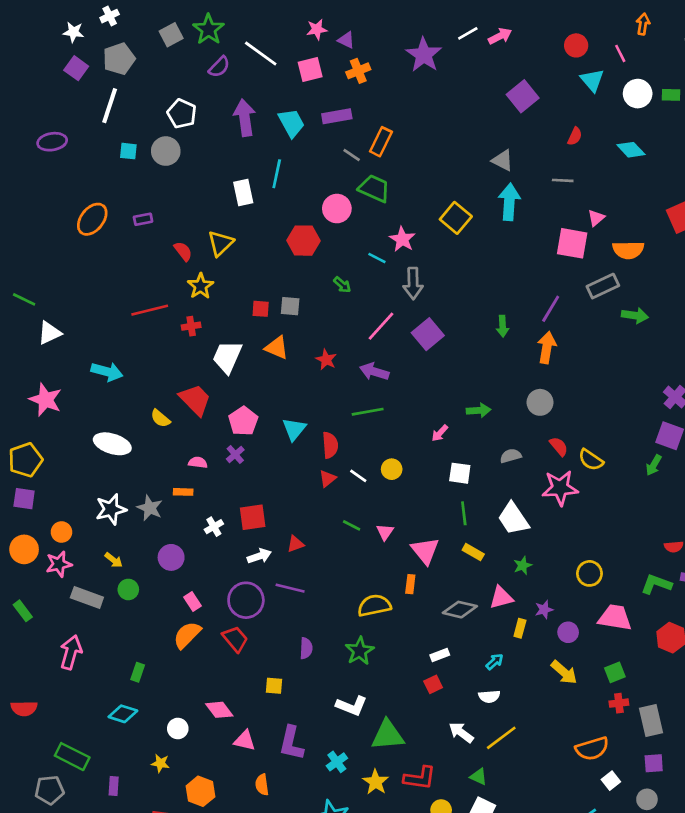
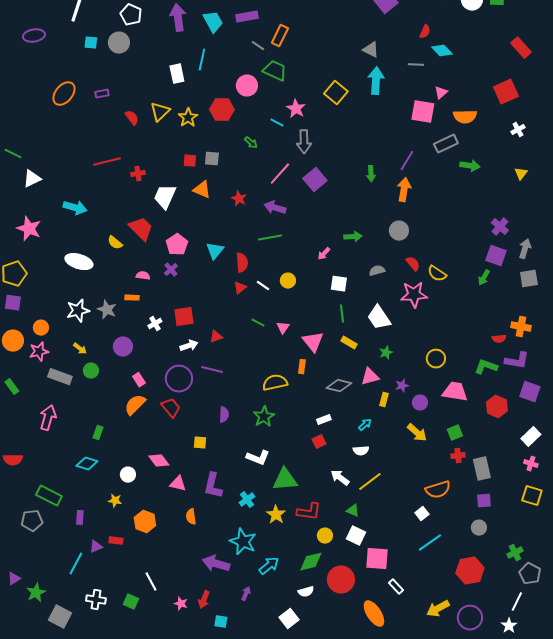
cyan diamond: (631, 150) -> (442, 51), moved
yellow star: (201, 286) -> (188, 118), moved
white square: (611, 781) -> (422, 514), moved

